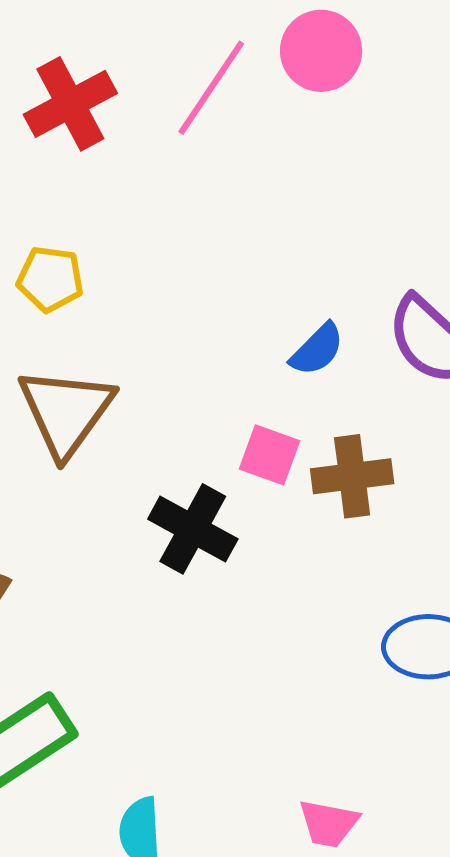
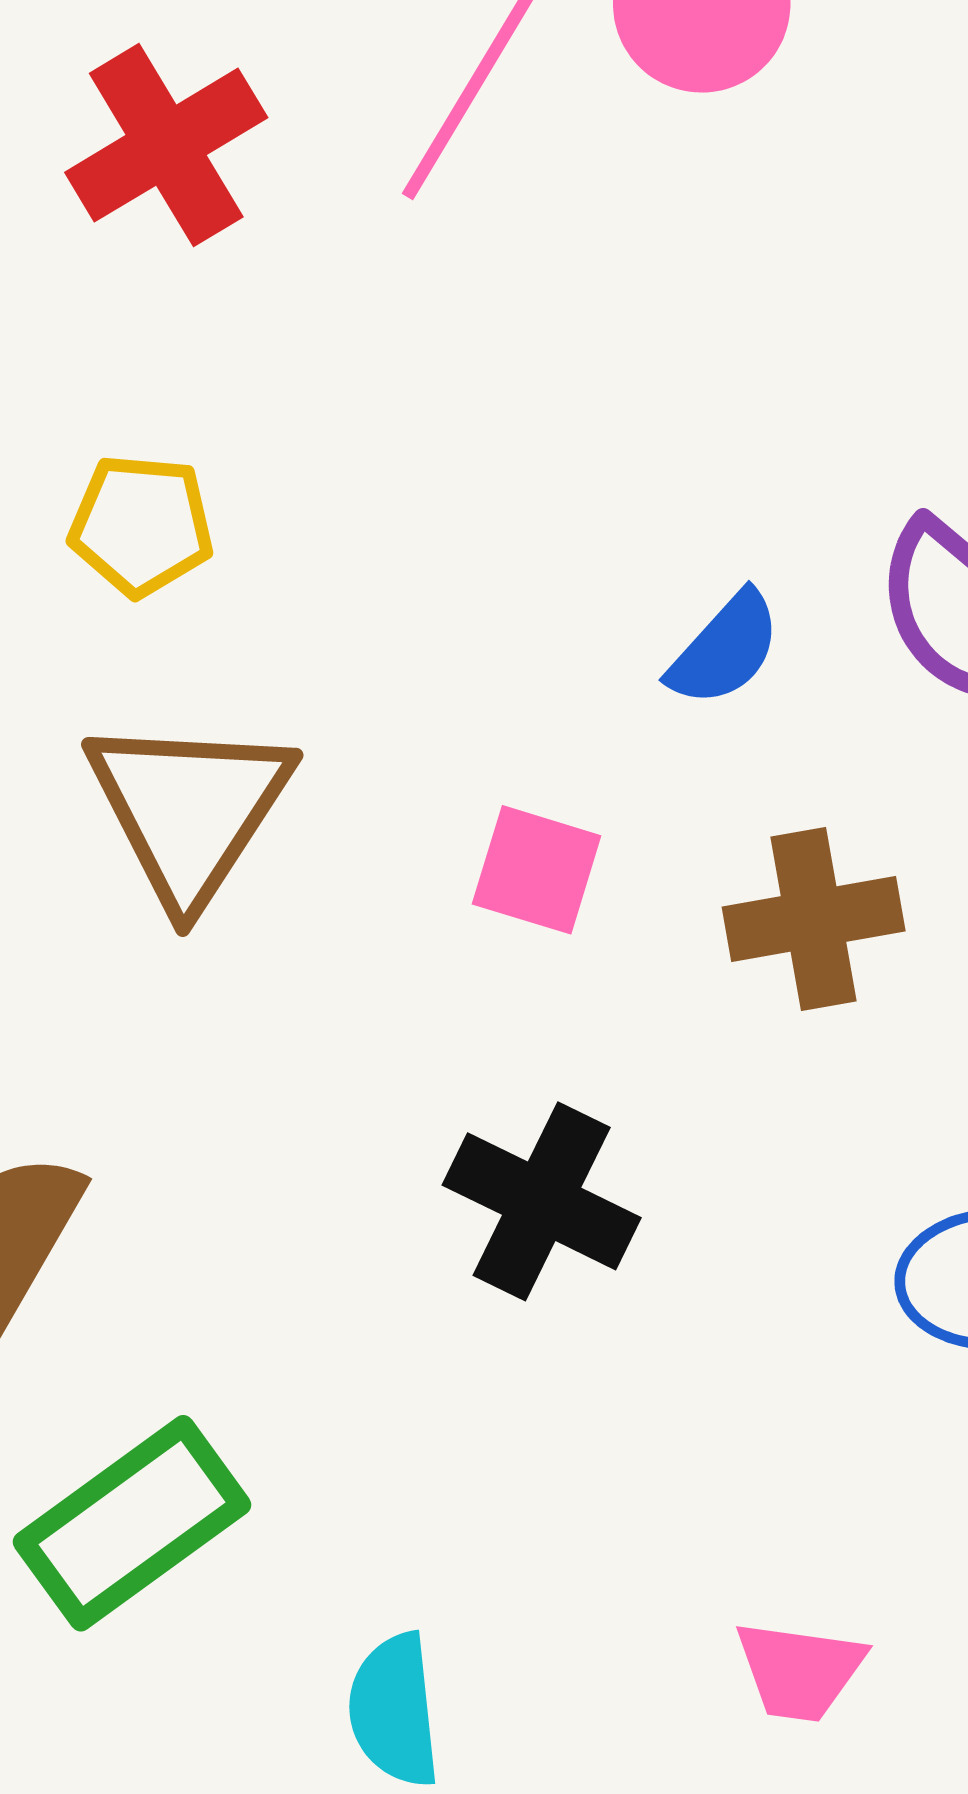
pink square: (270, 455) -> (537, 870), moved
black cross: (193, 529) -> (542, 1201), moved

